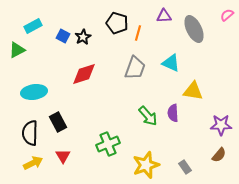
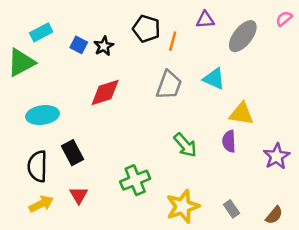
gray ellipse: (194, 29) -> (243, 36), turned 64
green triangle: (17, 50) -> (21, 62), size x1.4
purple semicircle: (173, 113) -> (229, 141), moved
purple star: (221, 125) -> (277, 156), turned -30
brown semicircle: (219, 155) -> (274, 215), moved

